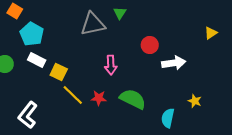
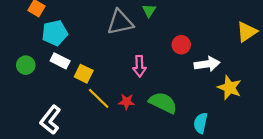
yellow triangle: (211, 33) -> (247, 32), size x1.5
cyan pentagon: (32, 34) -> (55, 33), turned 30
yellow star: (195, 101) -> (230, 88), moved, size x1.6

